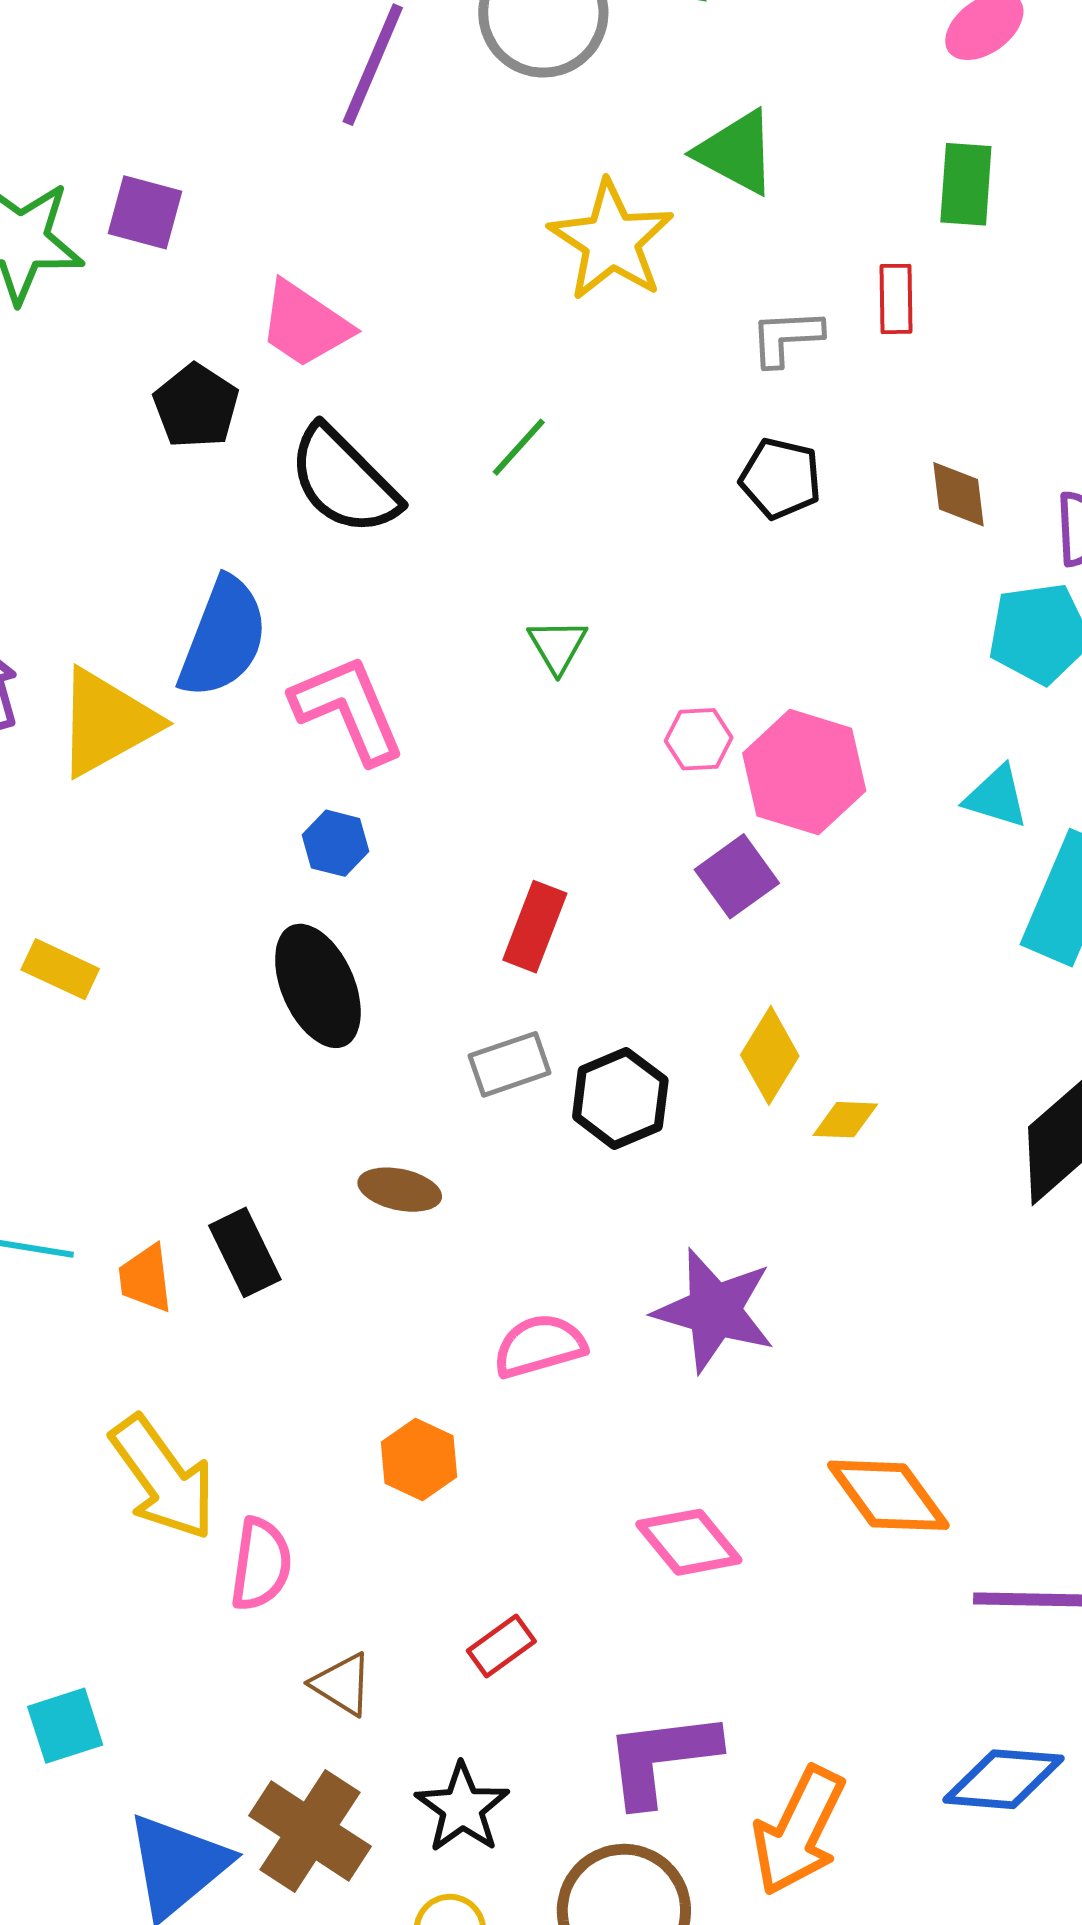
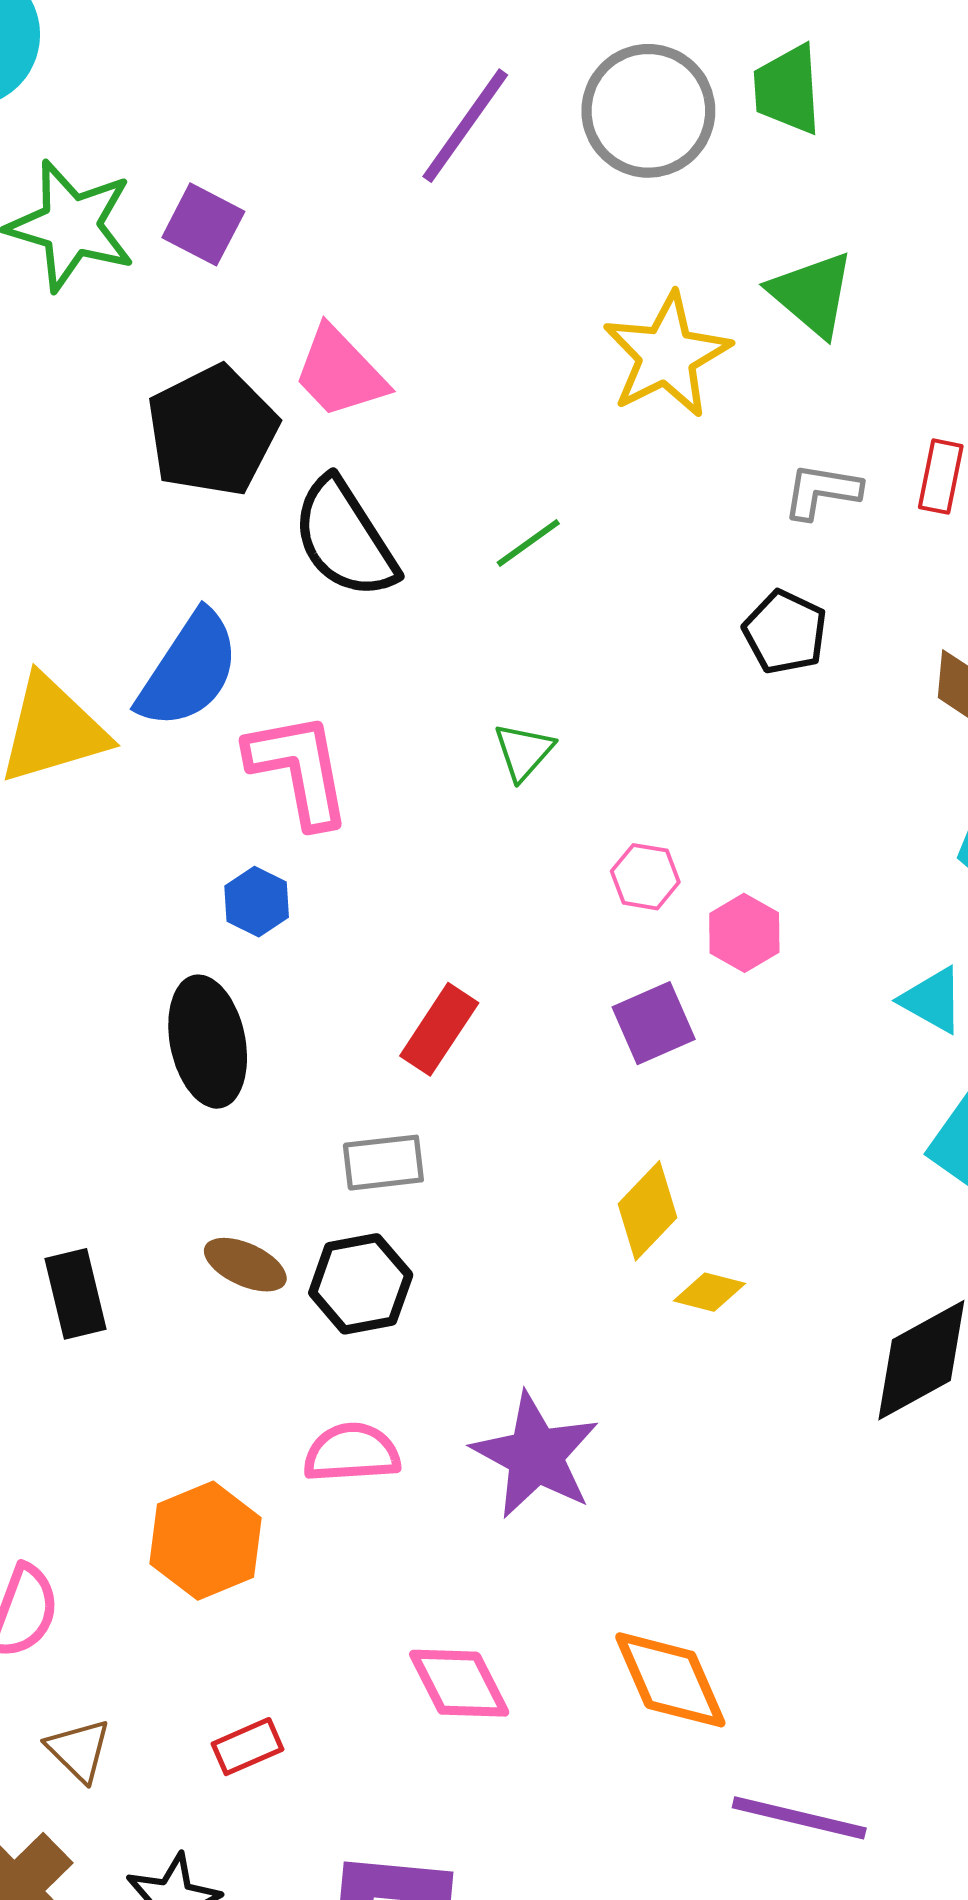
black pentagon: (196, 406) -> (212, 431), size x1.5
pink hexagon: (804, 772) -> (744, 933), size x0.6
black hexagon: (620, 1098) -> (361, 1284), moved
orange hexagon: (419, 1460) -> (205, 1541), size x1.4

